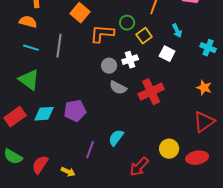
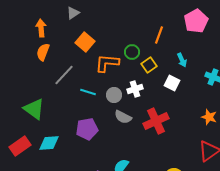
orange semicircle: (28, 22) -> (43, 52), moved, turned -84
gray line: (59, 46) -> (64, 75), turned 35
cyan line: (31, 48) -> (88, 92), moved
purple pentagon: (75, 111) -> (87, 129), moved

